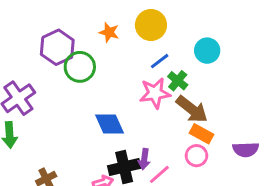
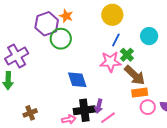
orange star: (109, 32) -> (66, 16), moved
blue line: (160, 61) -> (116, 40), turned -32
orange rectangle: (201, 134) -> (140, 93), turned -42
pink circle: (196, 156) -> (148, 107), moved

